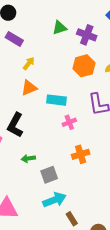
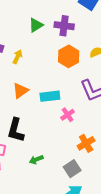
yellow arrow: (29, 63) -> (18, 57), moved
gray square: (49, 175) -> (72, 169), moved

